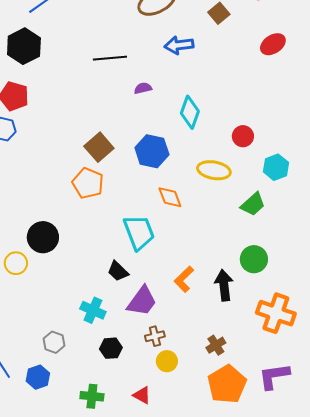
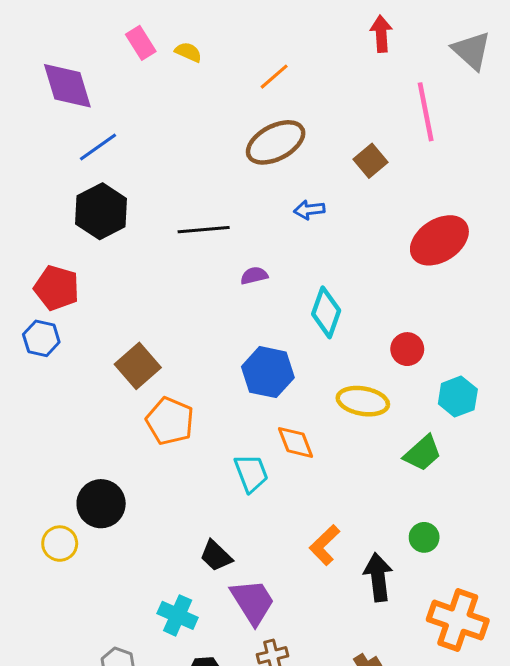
red ellipse: (273, 44) -> (439, 240), moved, size x1.5
blue arrow: (179, 45) -> (309, 210), size x0.7
black hexagon: (24, 46) -> (101, 211), moved
brown square: (99, 147) -> (138, 366), moved
cyan trapezoid: (139, 232) -> (251, 473), moved, size x0.7
green circle: (254, 259) -> (424, 537), size x0.7
orange L-shape: (184, 279) -> (325, 545), moved
purple trapezoid: (142, 301) -> (253, 602), turned -68

